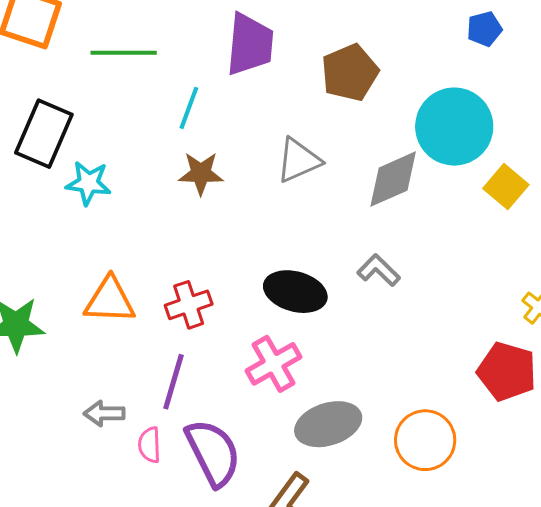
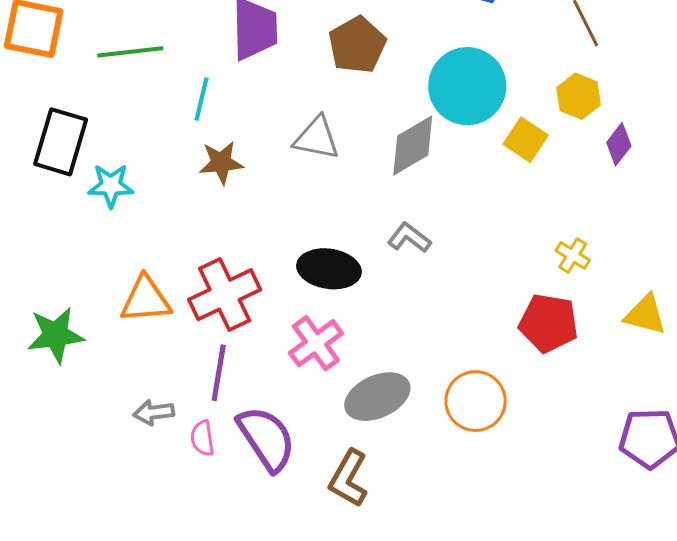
gray triangle: (298, 160) -> (317, 138), turned 42
red cross: (189, 305) -> (225, 295), size x1.5

